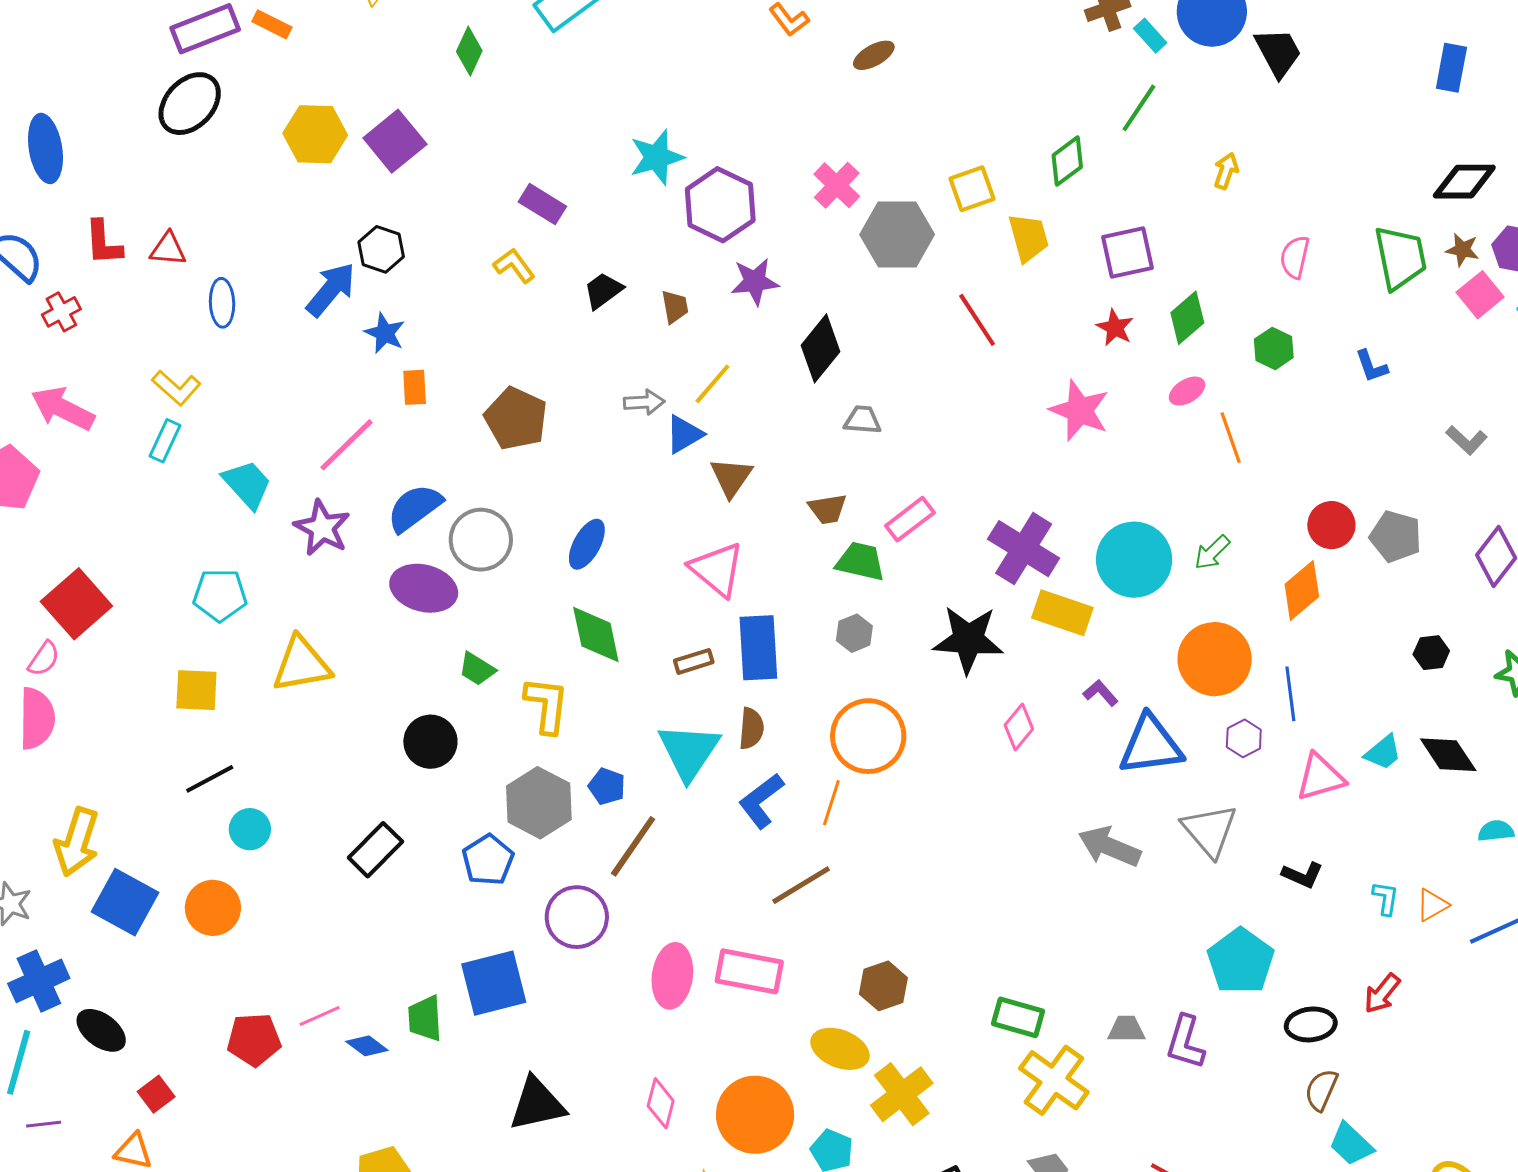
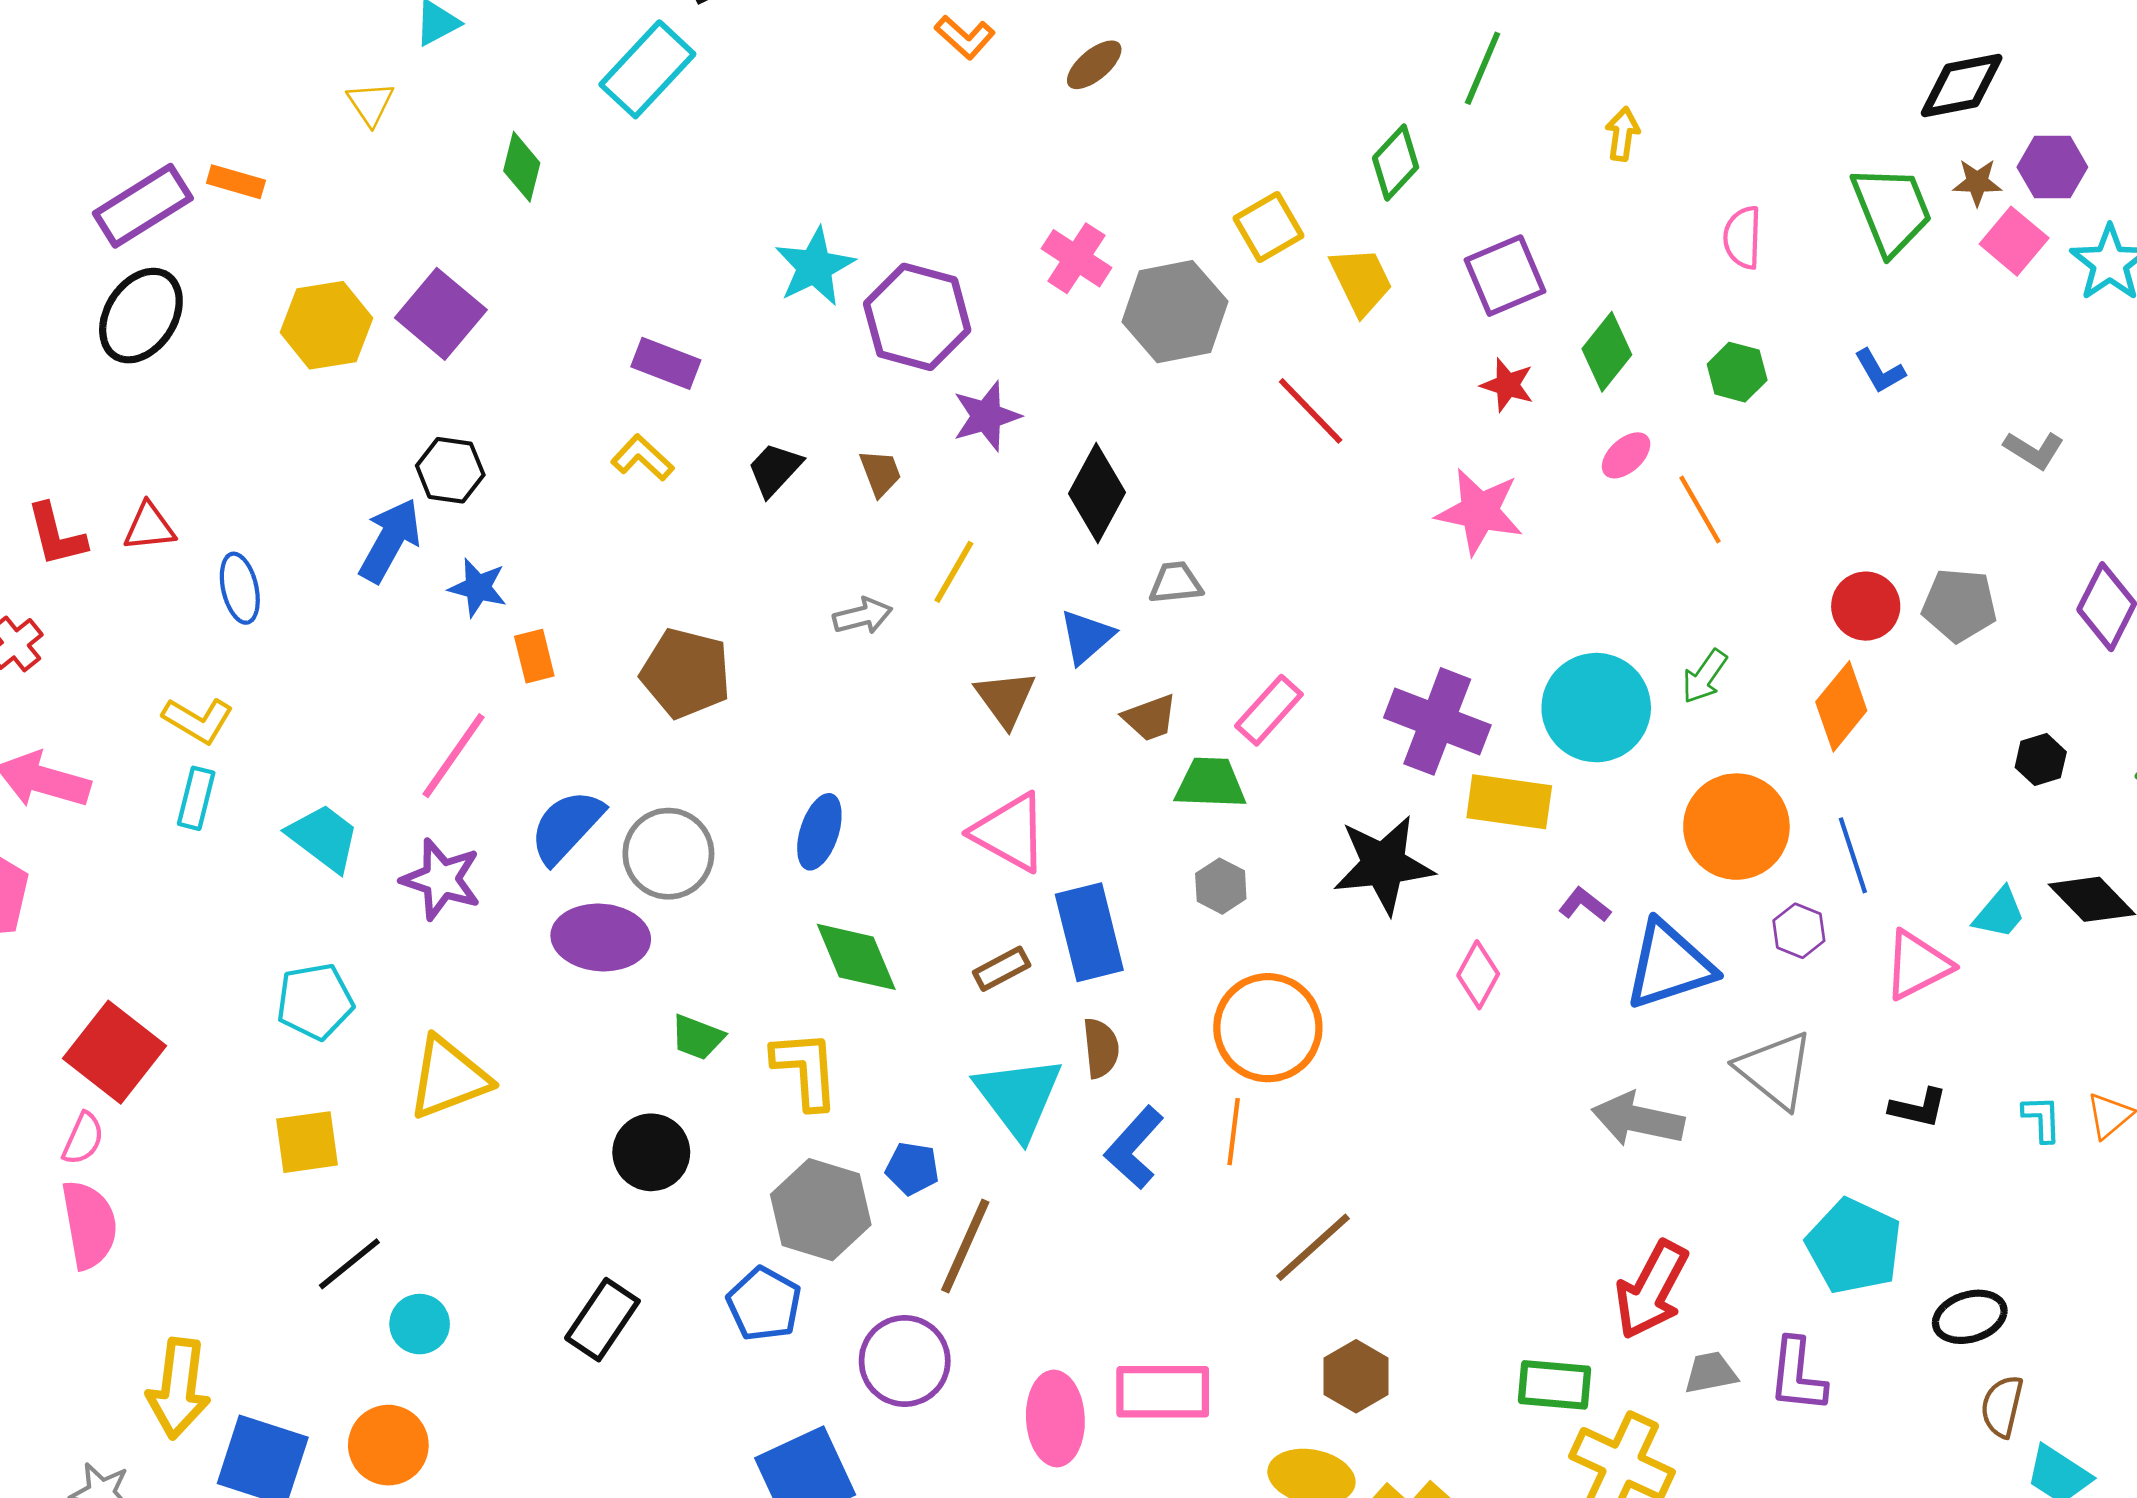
blue triangle: (684, 434) -> (1087, 637), moved
brown line: (801, 885) -> (1313, 1247), moved
red arrow: (1382, 993) -> (1651, 1290), moved, size x1.6

